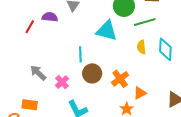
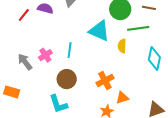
yellow semicircle: (141, 47) -> (122, 46), moved
brown circle: (92, 73) -> (67, 79), moved
pink cross: (62, 82) -> (45, 55), moved

